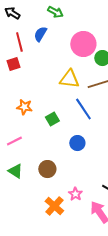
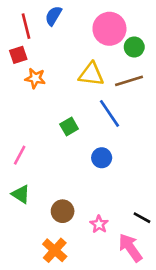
orange star: (24, 107) -> (35, 78), moved
pink line: (14, 141) -> (20, 155), turned -35
brown circle: (47, 169) -> (63, 211), moved
orange cross: (54, 206) -> (55, 250), moved

